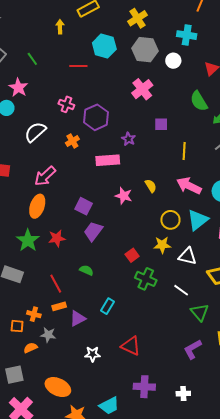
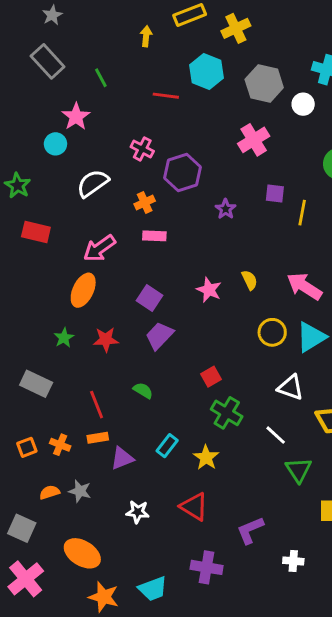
yellow cross: (138, 18) -> (236, 28), moved
yellow line: (184, 151) -> (302, 213), moved
pink rectangle: (108, 160) -> (154, 236), moved, size x0.7
green star: (28, 240) -> (64, 338), size x0.6
yellow star: (162, 245) -> (206, 458), moved, turned 30
orange square: (17, 326) -> (27, 447), moved, turned -32
gray star: (48, 335) -> (80, 491), moved
purple L-shape: (193, 349) -> (250, 530), moved
gray square: (14, 375) -> (22, 528), turned 30
white cross: (183, 394) -> (293, 561), moved

